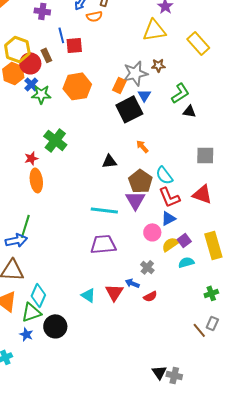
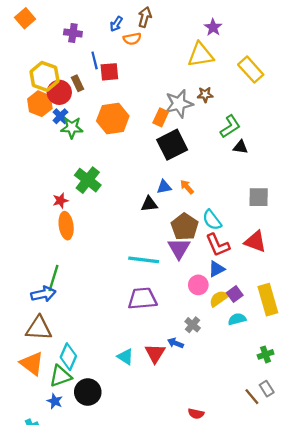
blue triangle: (144, 95) -> (164, 187), moved, turned 48
red semicircle: (150, 296) -> (196, 414), moved, turned 40
gray rectangle: (212, 323) -> (267, 389), turned -56

